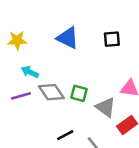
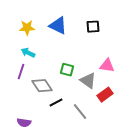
yellow star: (17, 40) -> (27, 28), moved
gray diamond: (51, 92) -> (42, 86), moved
purple line: (21, 96) -> (21, 72), turned -56

